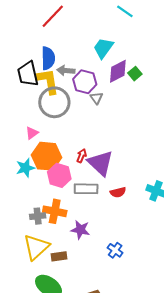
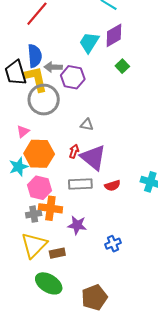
purple diamond: (118, 71) -> (114, 35), moved
gray triangle: (96, 98) -> (87, 125), moved, turned -40
pink hexagon: (59, 175) -> (39, 188), moved
blue cross: (115, 250) -> (113, 244), turned 35

